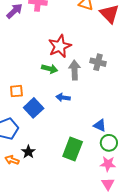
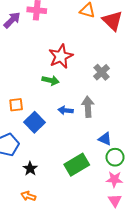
gray cross: (98, 62) -> (102, 72), turned 35
gray arrow: (75, 70) -> (88, 107), moved
green rectangle: (73, 149) -> (77, 165), turned 40
orange arrow: (12, 160) -> (28, 196), moved

